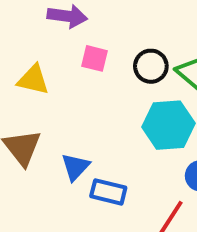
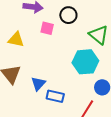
black circle: (151, 66) -> (68, 15), moved

